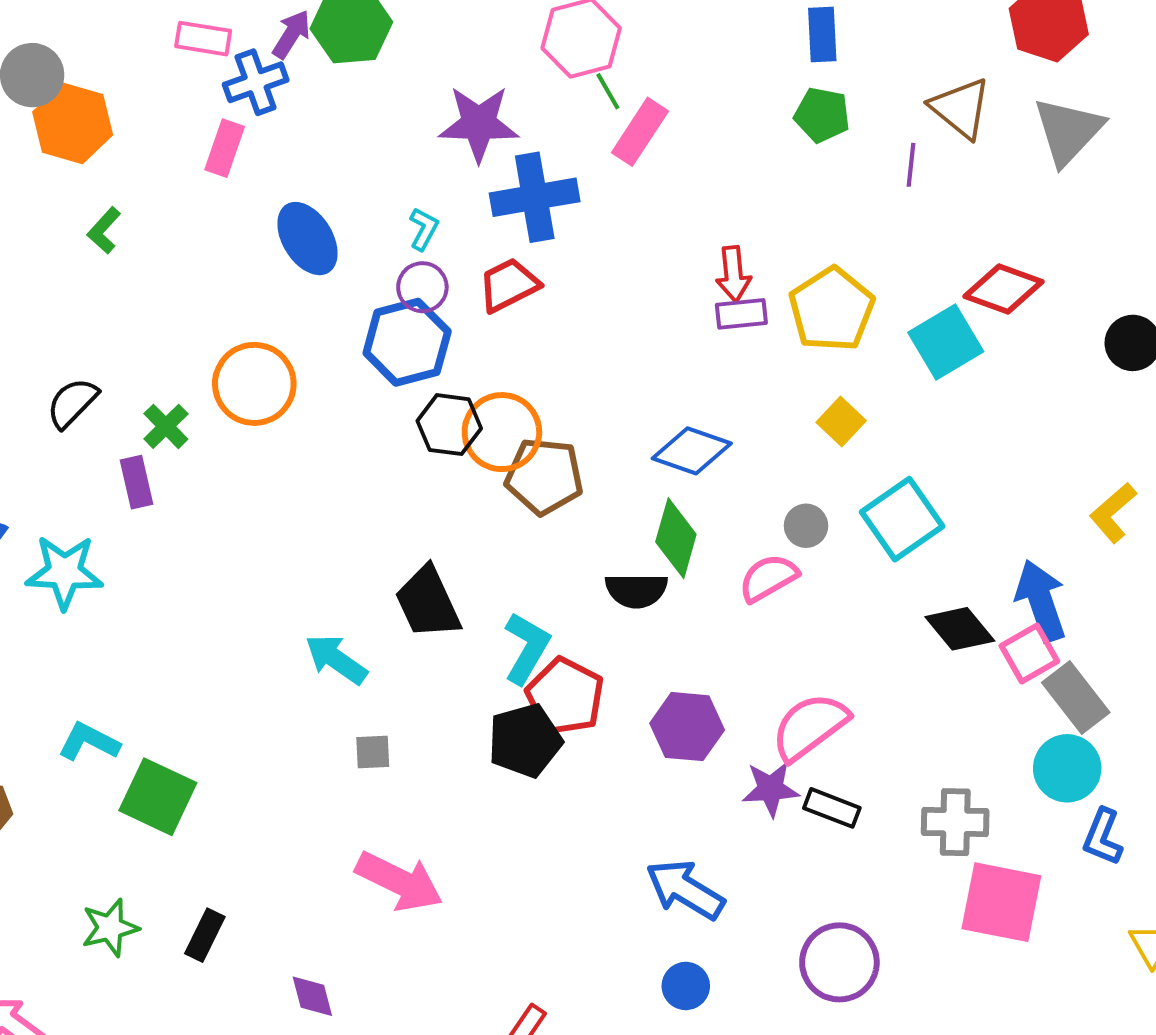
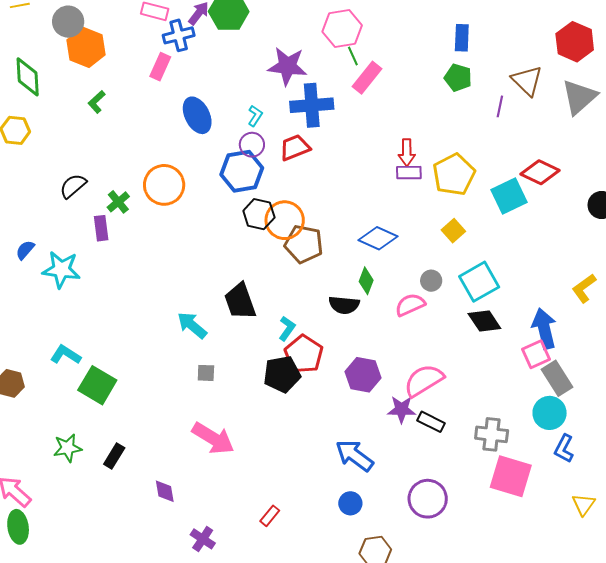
green diamond: (676, 538) -> (366, 281), size x0.7
black diamond: (960, 629) -> (484, 321), moved
cyan L-shape: (527, 648) -> (287, 328), size x0.7

